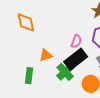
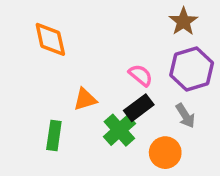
pink semicircle: (76, 41) -> (141, 75), turned -72
black rectangle: (76, 59) -> (139, 108), size x0.7

